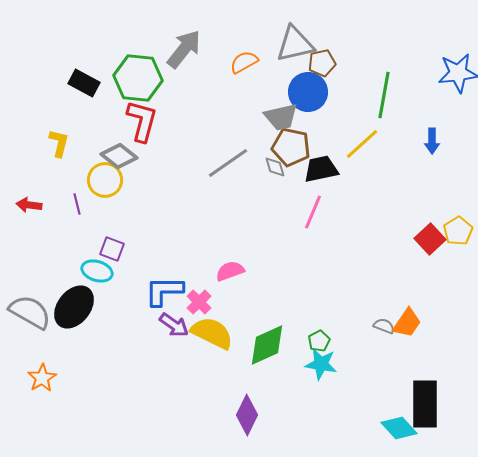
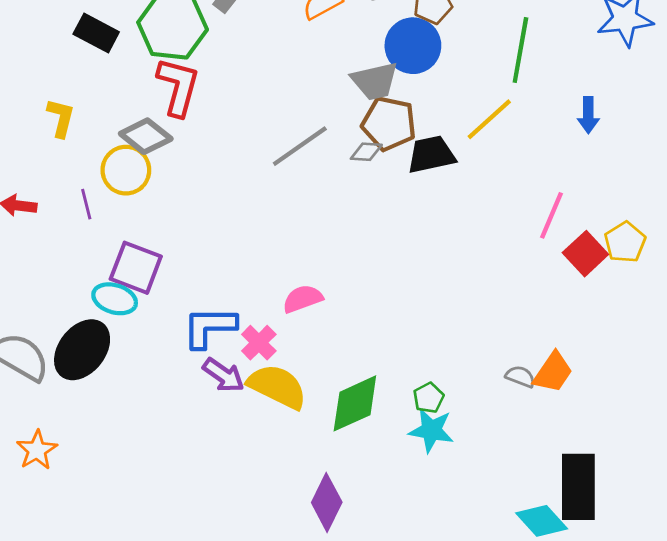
gray diamond: (275, 167) -> (366, 152), turned -70
pink line: (313, 212) -> (552, 215), moved
purple square: (112, 249) -> (136, 268), size x1.5

